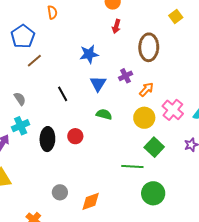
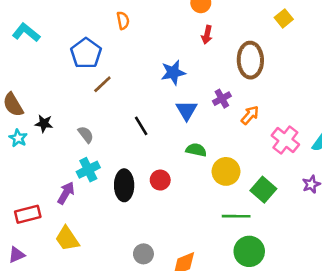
yellow circle: (144, 118) -> (226, 171), moved
green circle: (153, 193) -> (249, 251), moved

